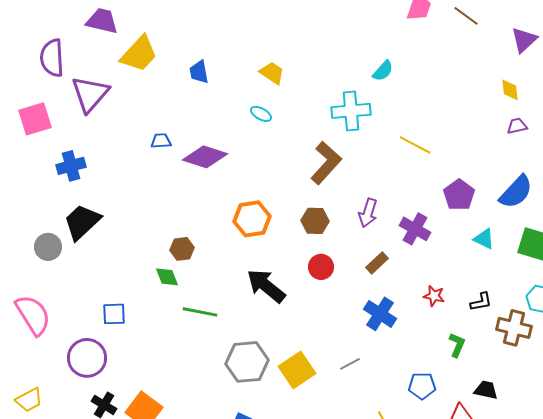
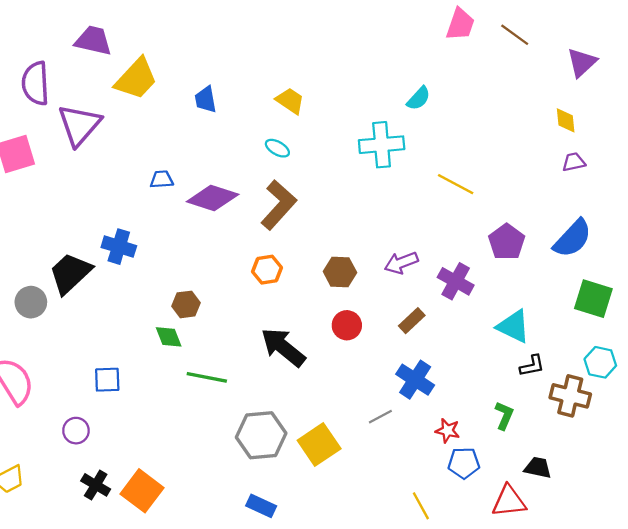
brown L-shape: (326, 163) -> (279, 205), moved
blue cross: (71, 166) -> (119, 247), moved, turned 32
purple arrow: (368, 213) -> (401, 263), turned 52
orange hexagon: (252, 219) -> (267, 270), size x0.7
cyan triangle: (484, 239) -> (514, 326), moved, size x1.4
red star: (434, 296) -> (448, 431), moved
purple circle: (87, 358) -> (76, 431), size x0.6
gray line: (350, 364) -> (380, 417), moved

